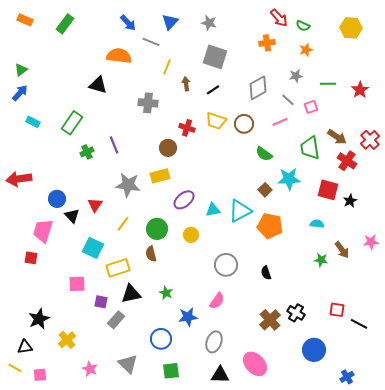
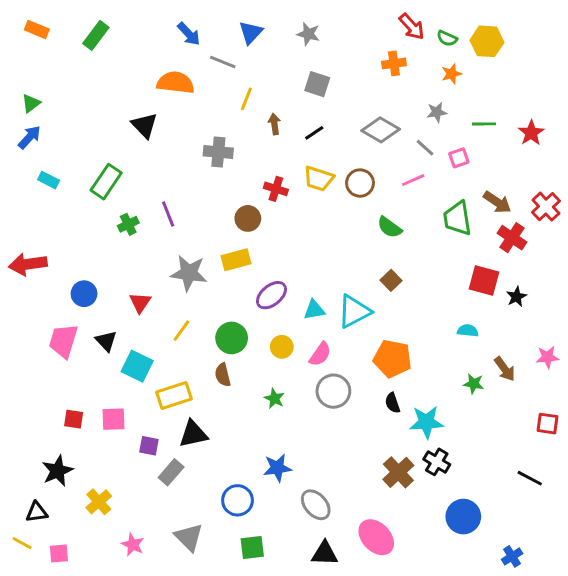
yellow hexagon: (351, 28) -> (487, 41), moved
gray square: (215, 57) -> (317, 84), size x0.7
black triangle: (98, 85) -> (145, 125), turned 30
gray diamond: (258, 88) -> (381, 130), turned 60
cyan star: (289, 179) -> (426, 422), moved
black triangle: (72, 216) -> (106, 341), moved
orange pentagon: (270, 226) -> (392, 359), moved
red square: (31, 258) -> (74, 419), moved
green star: (166, 293) -> (274, 398), moved
pink semicircle: (217, 301) -> (320, 354), moved
red square: (337, 310) -> (547, 424), moved
gray ellipse: (214, 342) -> (316, 505), turned -60

